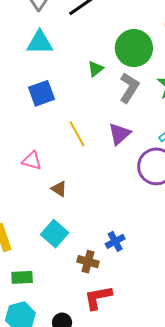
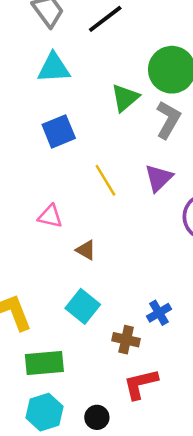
green triangle: (96, 69) -> (125, 98), size x1.4
green rectangle: (22, 277) -> (44, 363), size x1.4

